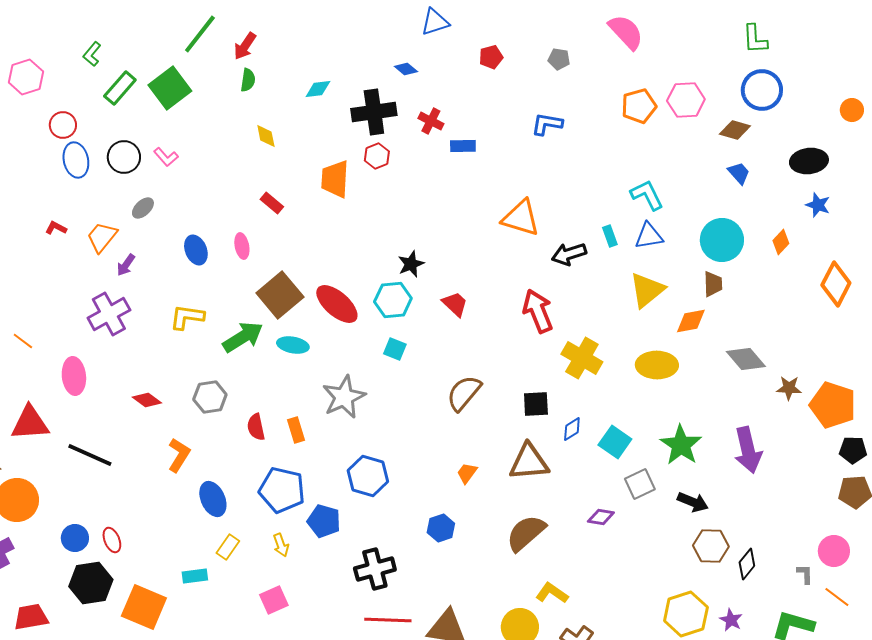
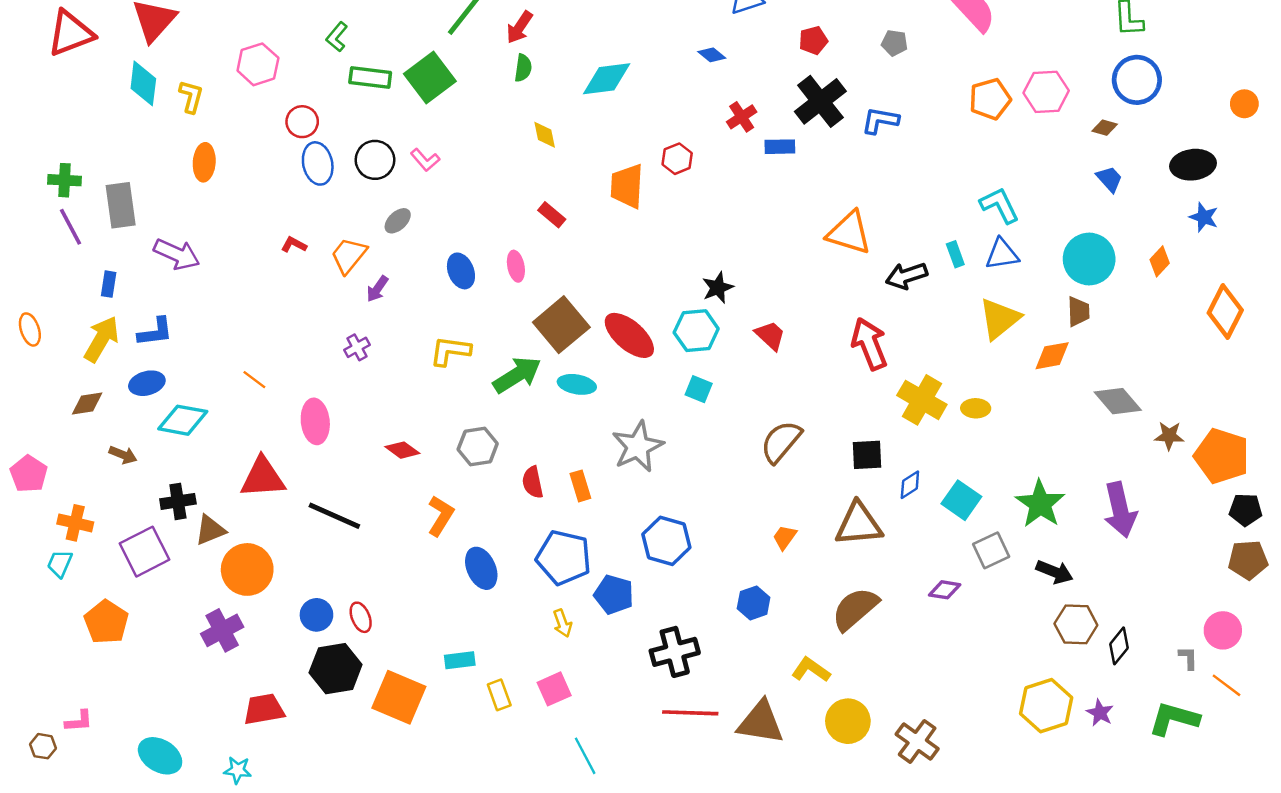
green rectangle: (120, 88) -> (370, 77), turned 56
cyan diamond: (318, 89) -> (607, 79), size x1.6
black cross: (374, 112) -> (820, 101), moved, turned -30
red cross: (431, 121) -> (742, 117), turned 30
brown diamond: (735, 130) -> (1105, 128), size x0.7
purple cross: (109, 314) -> (357, 347), size x0.5
yellow ellipse: (657, 365) -> (976, 408), moved, size x0.6
yellow rectangle: (228, 547) -> (499, 695), moved, turned -55
yellow L-shape: (552, 593) -> (811, 670), moved

